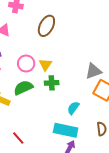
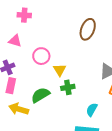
brown ellipse: (46, 26) -> (88, 29), moved
pink circle: (26, 64) -> (41, 56), moved

